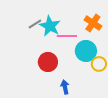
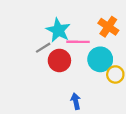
gray line: (35, 24) -> (43, 48), moved
red circle: (48, 62) -> (59, 60), moved

